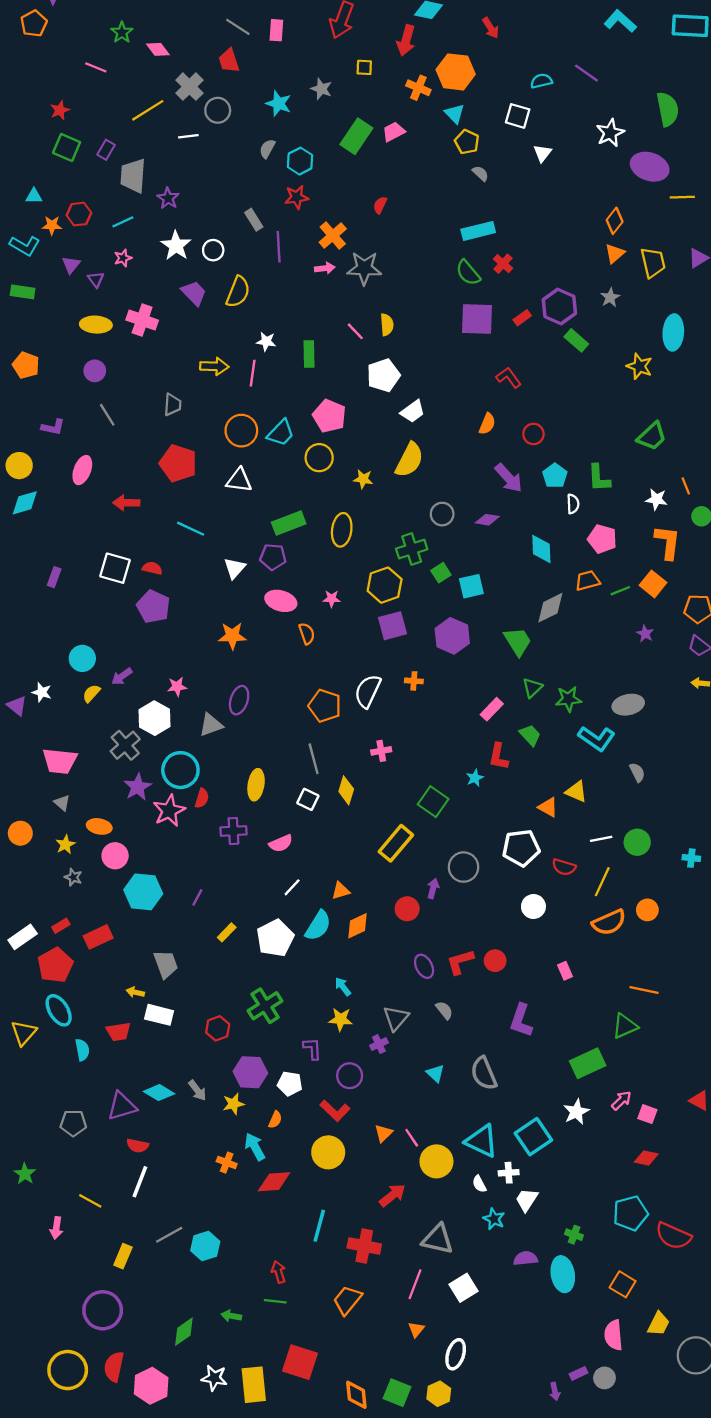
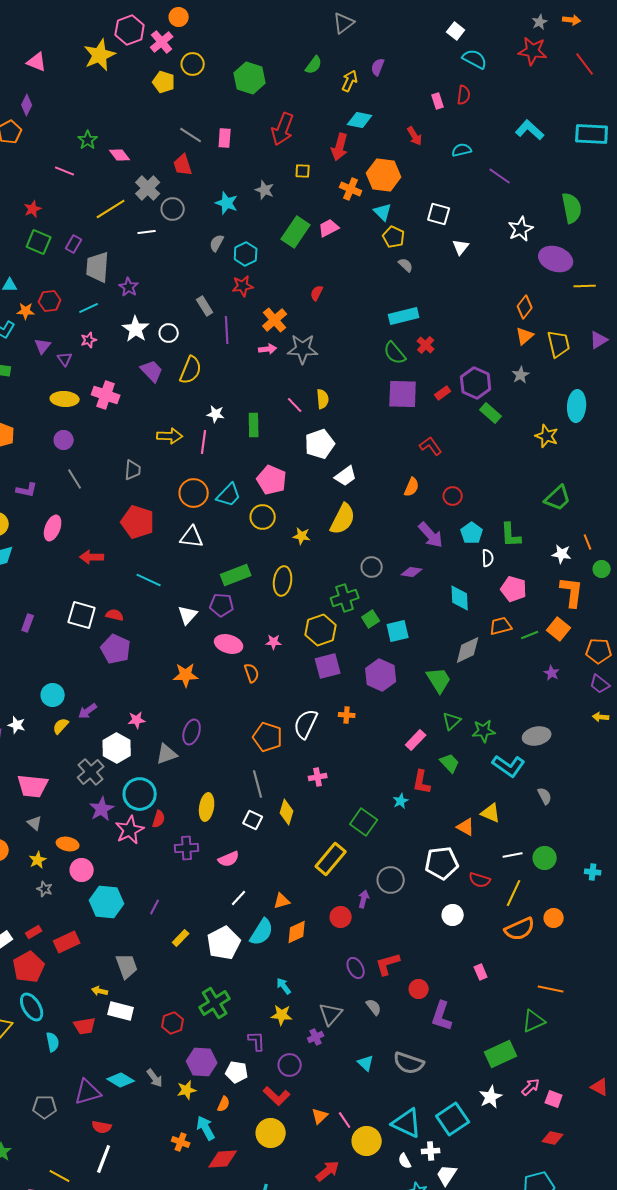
cyan semicircle: (541, 81) -> (462, 150), moved
red circle: (495, 961) -> (419, 989), moved
gray semicircle: (484, 1073) -> (409, 1063), turned -48

